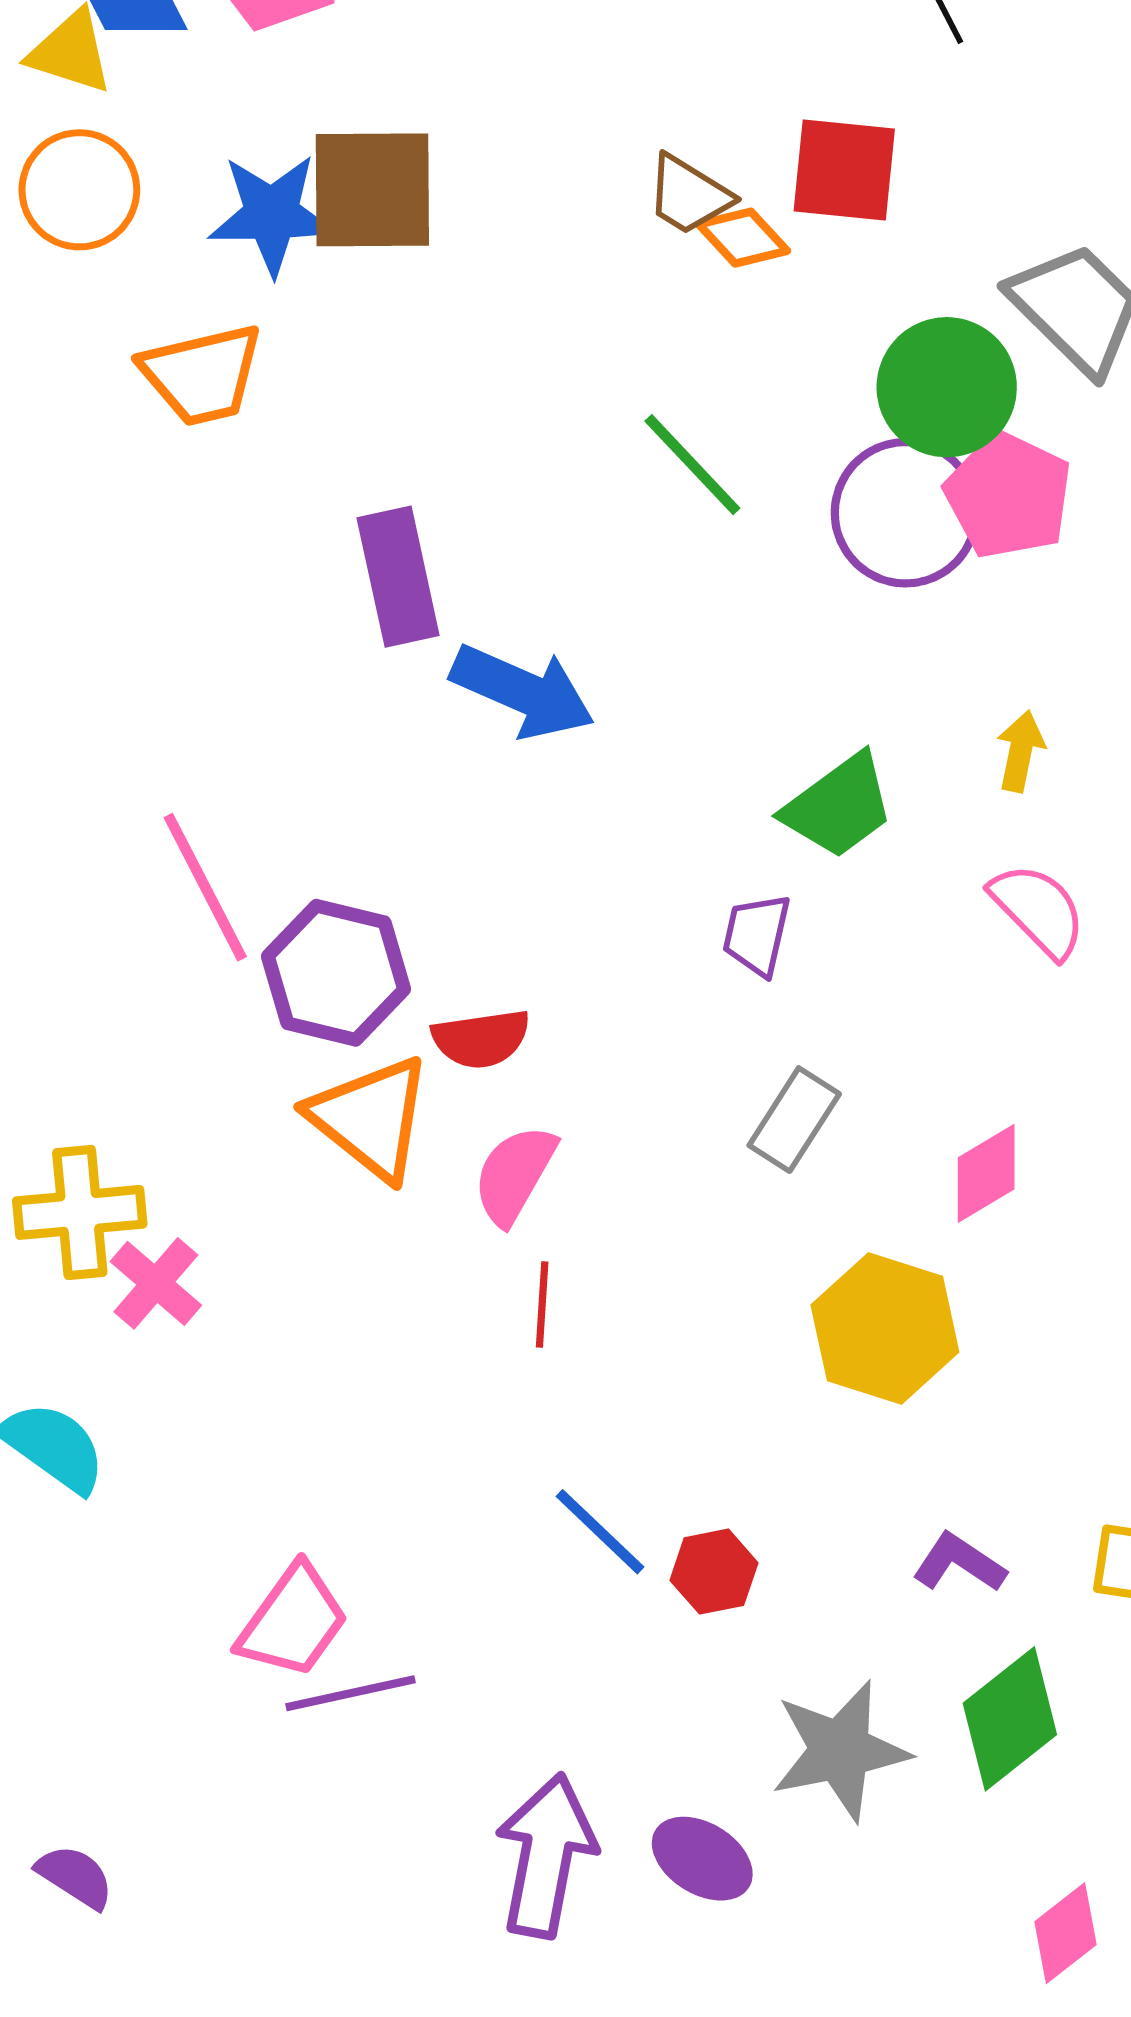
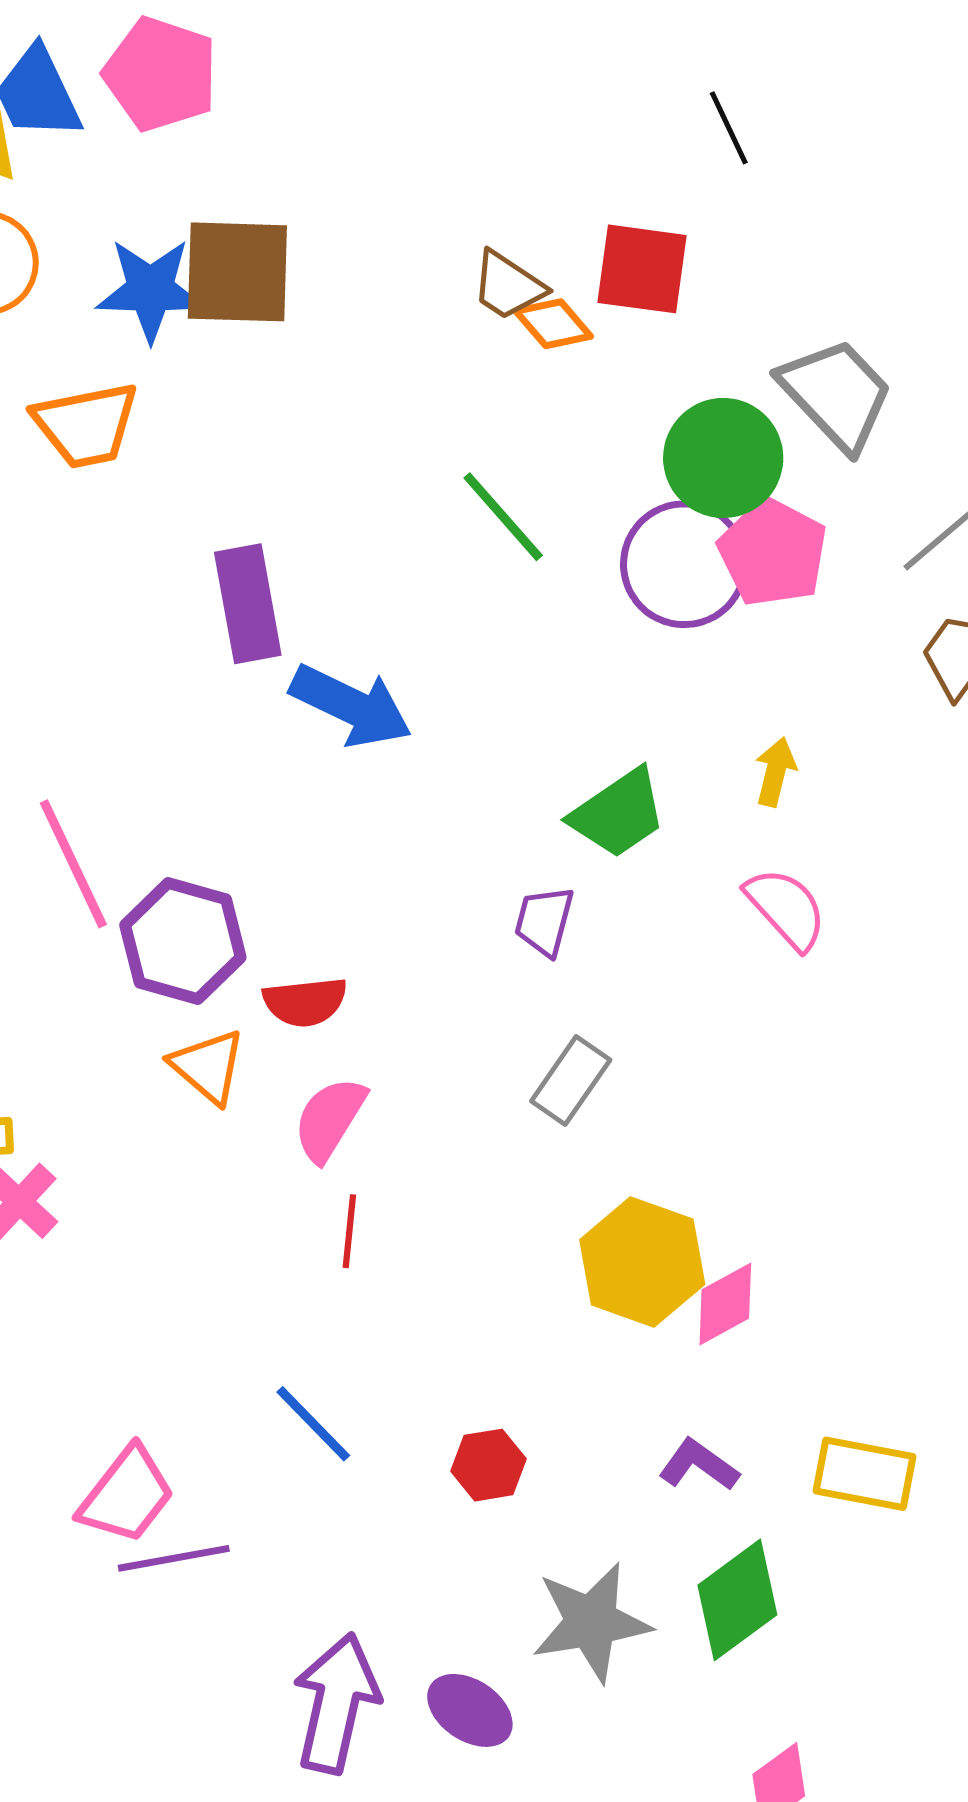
orange triangle: (370, 1118) -> (208, 1066), size x0.7
pink diamond: (986, 1173) -> (725, 1304), moved
blue line: (600, 1532) -> (313, 1424), moved

